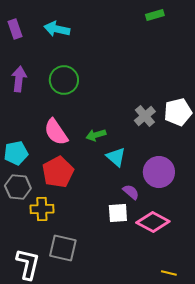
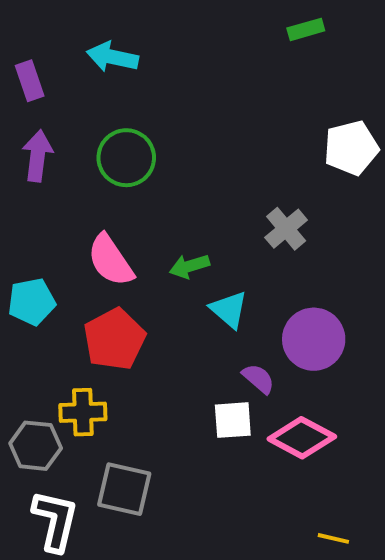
purple rectangle: (15, 29) -> (30, 81), moved
white pentagon: (178, 112) -> (351, 148), moved
gray hexagon: (18, 187) -> (36, 446), moved

